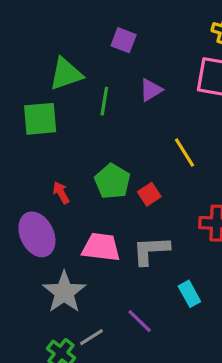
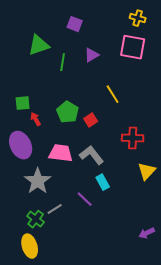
green square: (40, 119) -> (23, 103), moved, size x0.7
gray L-shape: (151, 250) -> (92, 155), turned 55
cyan rectangle: (189, 294) -> (103, 182), moved

